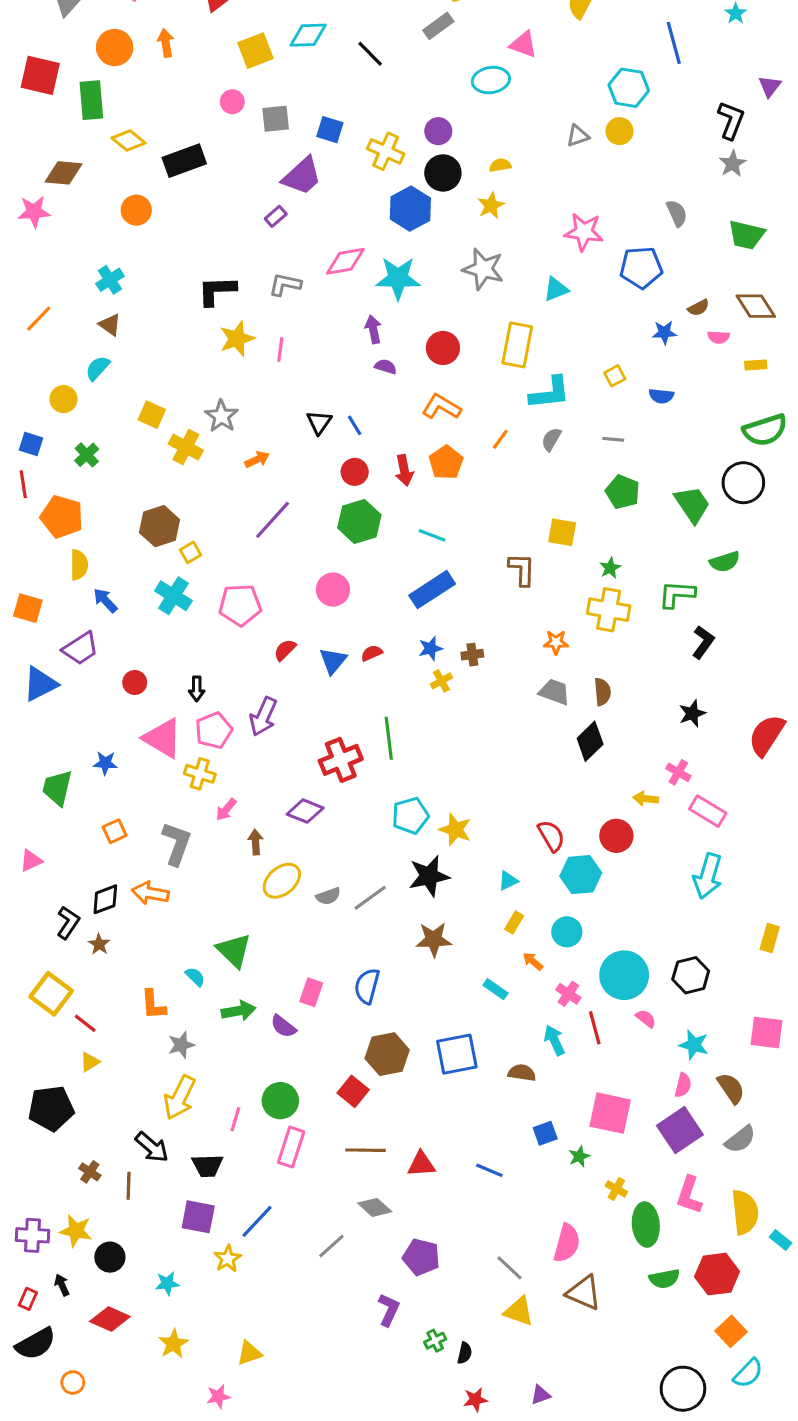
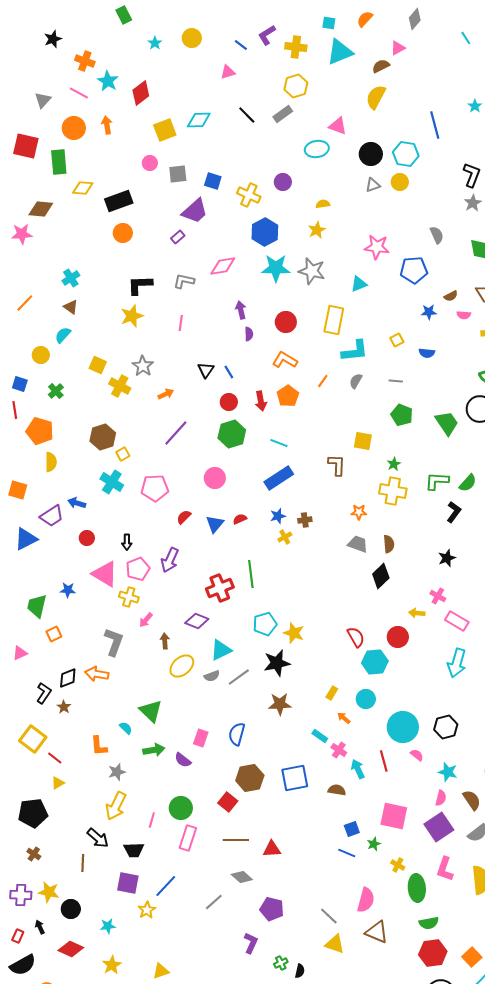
black line: (370, 54) -> (247, 115), moved
yellow diamond: (129, 140) -> (83, 188), turned -35
black circle: (443, 173) -> (371, 154), moved
orange circle: (136, 210) -> (123, 233), moved
cyan star: (398, 278) -> (276, 268), moved
yellow star: (237, 339) -> (132, 316), moved
purple semicircle: (386, 367) -> (249, 334), turned 72
green semicircle: (725, 562) -> (468, 483), moved, turned -30
blue arrow: (105, 600) -> (77, 503), moved, turned -30
orange square: (115, 831) -> (54, 634), moved
cyan triangle: (508, 881) -> (221, 650), moved, size x1.6
pink cross: (568, 994) -> (339, 750), moved
blue line: (489, 1170) -> (347, 853), moved
brown cross: (90, 1172) -> (34, 854), moved
red hexagon: (717, 1274) -> (433, 953), moved

